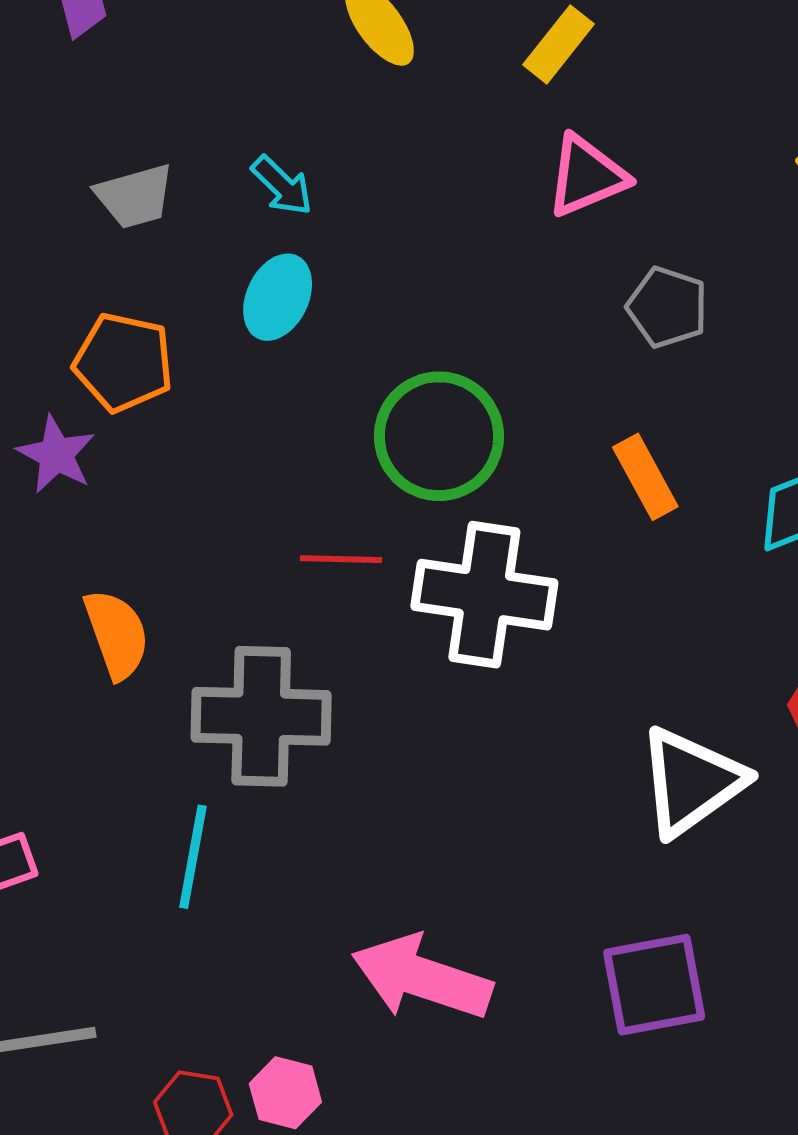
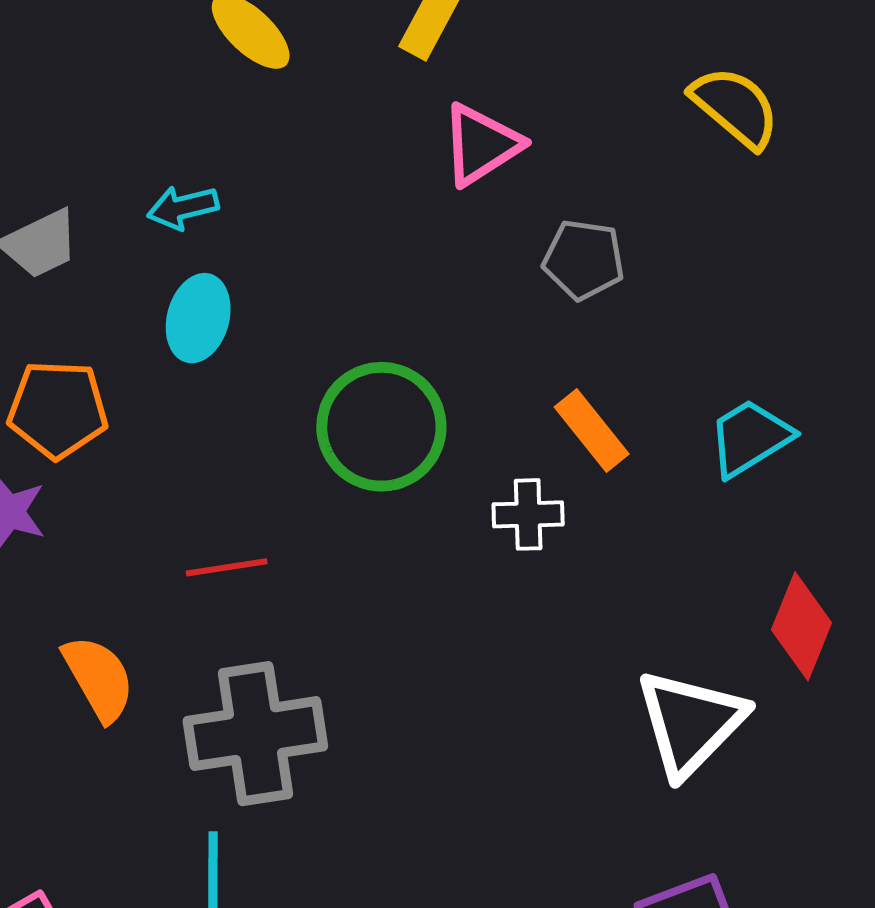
cyan arrow: (282, 186) -> (183, 208), turned 132
red line: (341, 559) -> (227, 567), moved
white cross: (484, 595) -> (528, 514), moved, size x0.5

